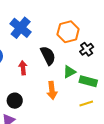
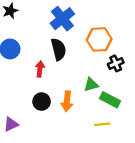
blue cross: (21, 28) -> (62, 19), moved
black semicircle: (48, 56) -> (59, 49), moved
black circle: (15, 101) -> (42, 102), moved

